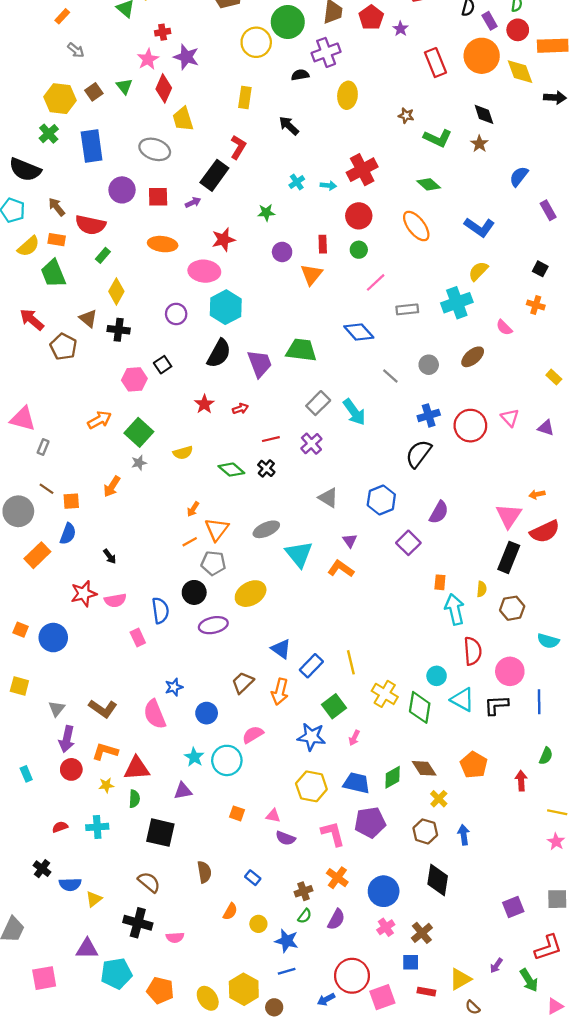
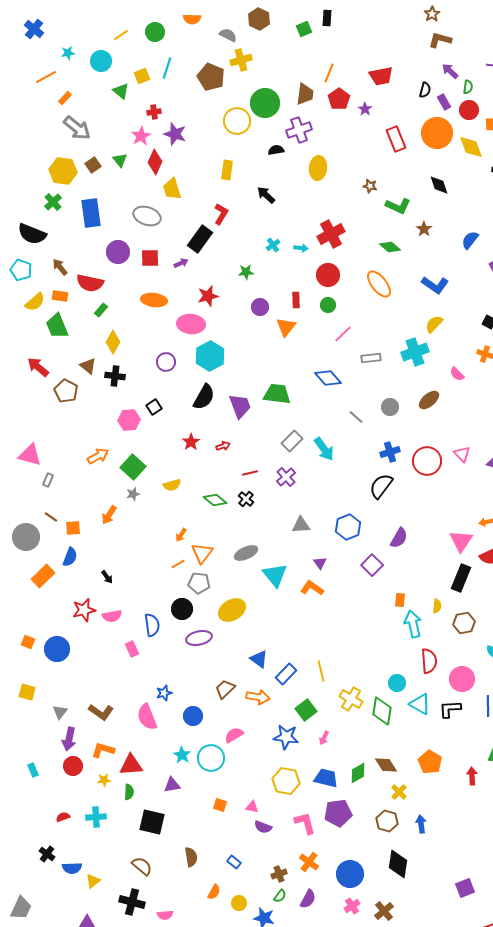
gray arrow: (76, 50) -> (77, 128), size x1.8
brown star: (479, 144) -> (424, 229), moved
gray triangle: (328, 498) -> (301, 525), turned -36
orange arrow: (280, 692) -> (258, 697), turned -95

